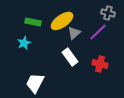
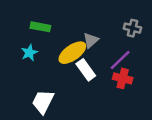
gray cross: (108, 13) -> (132, 28), moved
yellow ellipse: (62, 21) -> (72, 53), moved
purple line: (98, 32) -> (120, 60), moved

